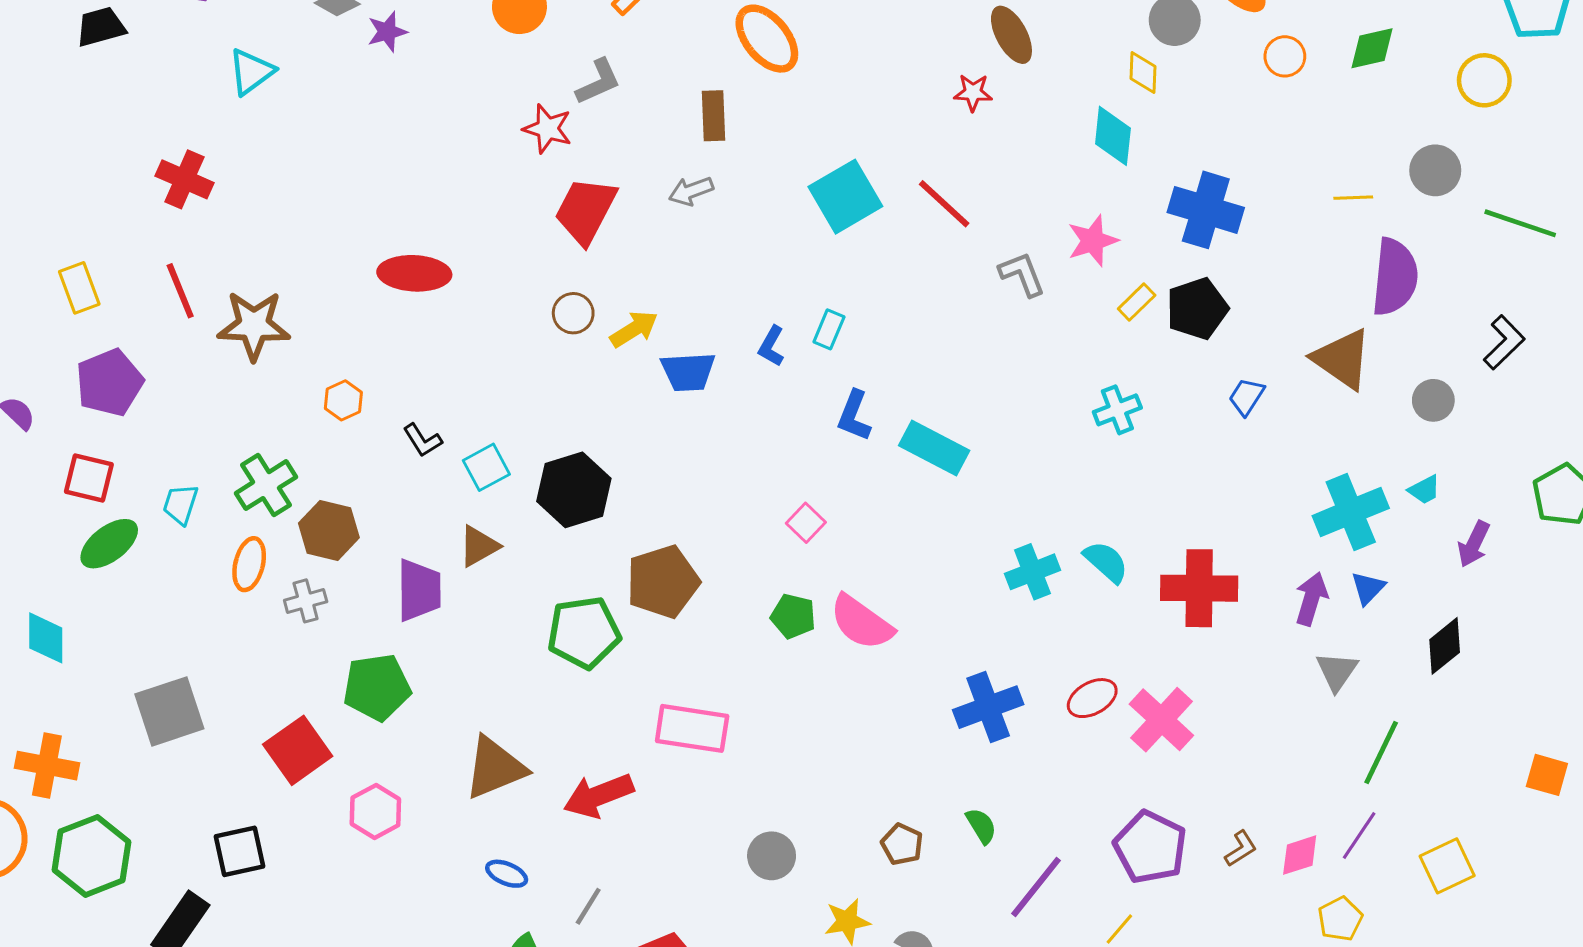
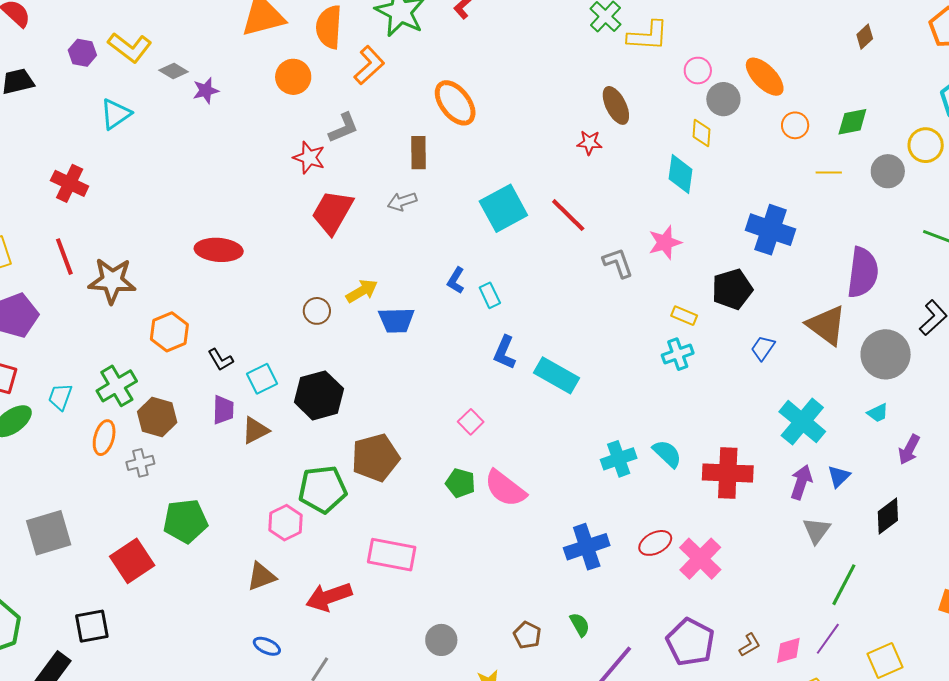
gray circle: (1435, 170) -> (888, 171), moved
yellow line: (1353, 198) -> (829, 173), moved
blue cross: (1206, 210) -> (771, 230), moved
yellow rectangle: (1137, 302) -> (684, 316), moved, turned 65
brown circle: (573, 313) -> (317, 311), moved
cyan rectangle: (829, 329) -> (490, 295), turned -50
blue L-shape: (771, 346) -> (456, 280), moved
orange hexagon: (343, 400) -> (169, 332), size x1.5
gray circle: (1433, 400) -> (886, 354), size x1.8
cyan cross: (1351, 512) -> (802, 422), moved, turned -30
purple trapezoid: (419, 590) -> (223, 410), moved, size x0.7
brown triangle: (495, 768) -> (261, 576), size x0.7
pink hexagon: (375, 811) -> (286, 523), moved

